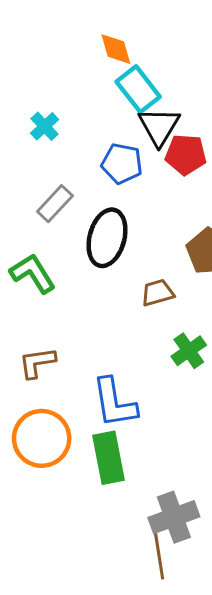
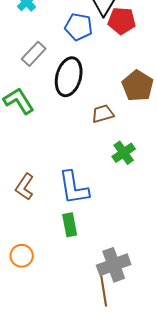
brown L-shape: (37, 363) -> (25, 187), moved, turned -48
orange circle: (42, 438) -> (22, 256), moved, size x0.6
green rectangle: (108, 458) -> (70, 225), size x0.7

